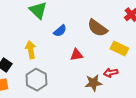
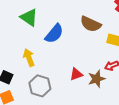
blue semicircle: (60, 31) -> (54, 34), size x1.5
red triangle: (76, 55) -> (76, 74), moved

